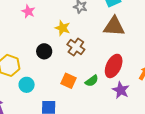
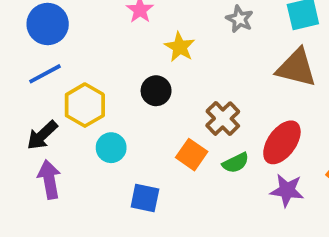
yellow star: (63, 28) -> (180, 47), moved
brown cross: (76, 47) -> (223, 119), moved
purple star: (121, 90) -> (287, 190), turned -30

